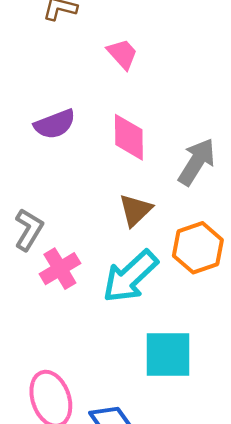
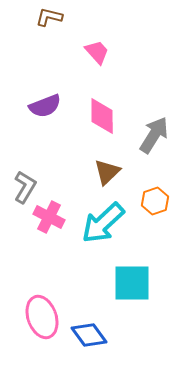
orange hexagon: (198, 248) -> (155, 201), size x0.7
pink cross: (60, 269) -> (49, 217), turned -32

